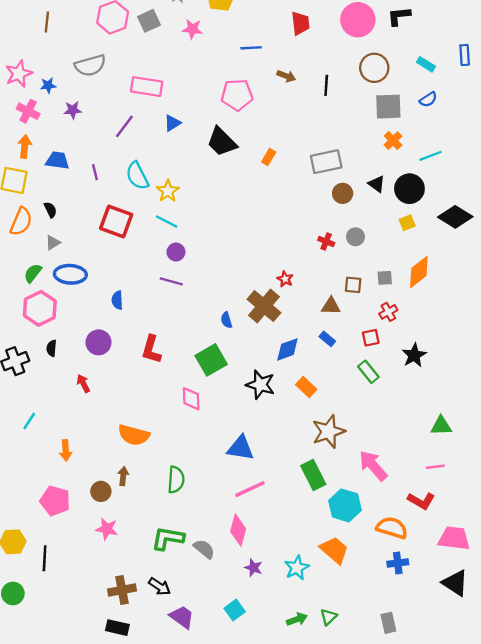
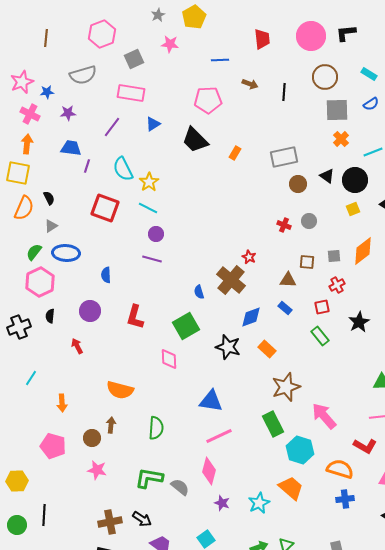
gray square: (149, 21) -> (134, 59), moved
blue trapezoid: (57, 161) -> (71, 148), moved
purple line: (95, 172) -> (87, 166), turned 32
black line: (45, 558) -> (44, 515), moved

